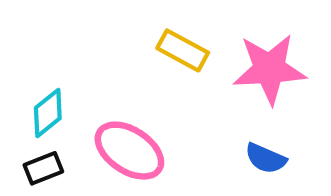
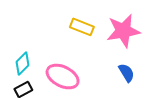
blue semicircle: (266, 158) -> (126, 73), turned -138

